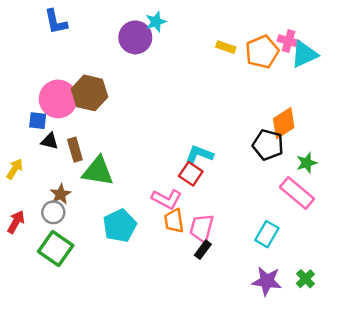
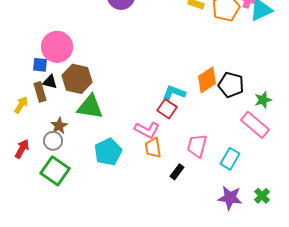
brown hexagon: (89, 93) -> (77, 79), moved
orange diamond: (284, 123) -> (207, 80), moved
brown rectangle: (75, 150) -> (40, 92), moved
pink trapezoid: (202, 228) -> (197, 146), moved

